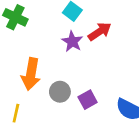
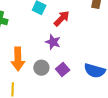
purple star: (72, 41) -> (53, 42), moved

